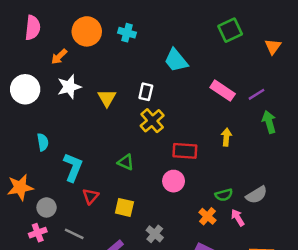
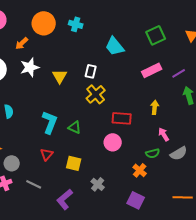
green square: (230, 30) -> (156, 35), moved
pink rectangle: (223, 91) -> (152, 70), turned -60
cyan L-shape: (73, 167) -> (50, 122), moved
pink arrow: (238, 218) -> (164, 134), moved

